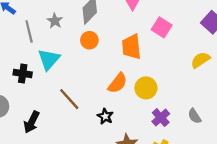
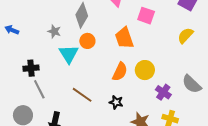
gray line: (29, 31) -> (39, 89), moved
cyan triangle: (49, 59) -> (69, 54), moved
black cross: (23, 74) -> (31, 68), moved
gray semicircle: (194, 116) -> (192, 84), size x1.5

